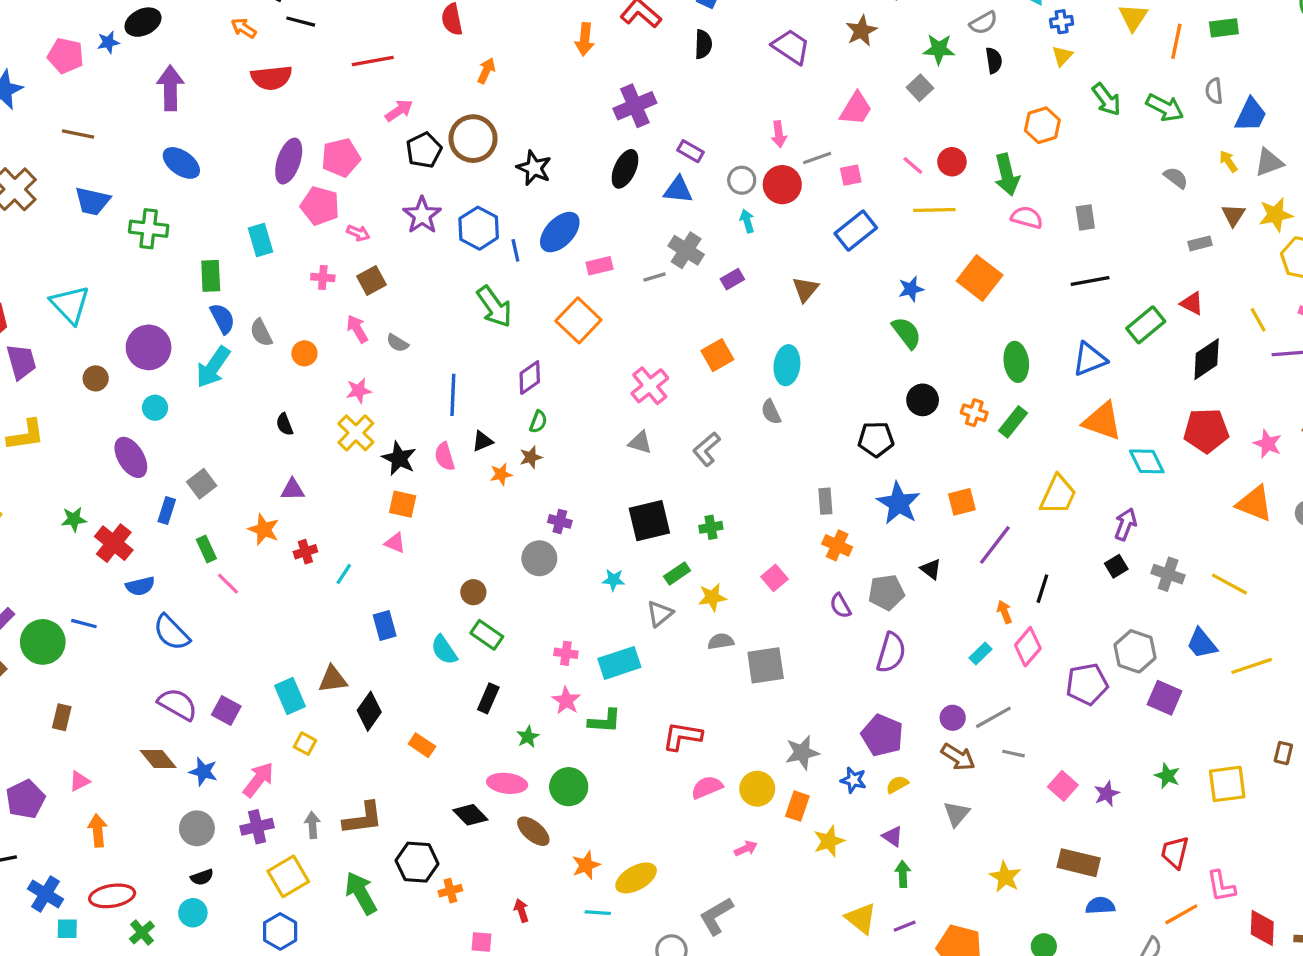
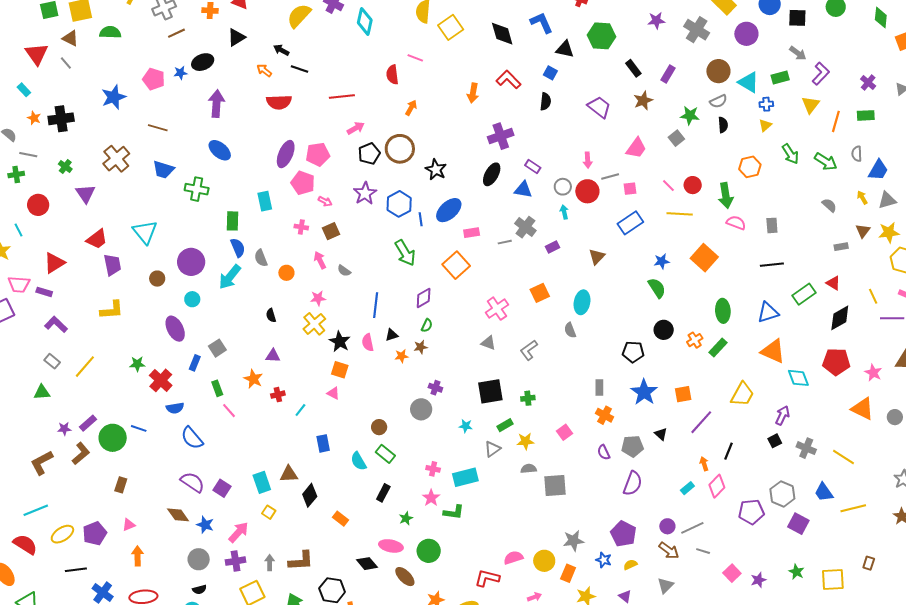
orange cross: (974, 413) -> (695, 340), turned 35
red L-shape: (682, 736) -> (487, 578), moved

